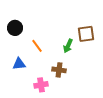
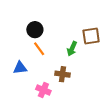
black circle: (15, 28) -> (35, 30), moved
pink cross: (41, 85) -> (43, 90), turned 32

